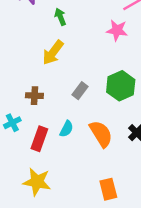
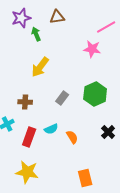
green arrow: (60, 17) -> (36, 34), moved
cyan semicircle: (66, 129) -> (51, 129), turned 40
orange semicircle: (101, 134) -> (72, 137), moved, size x0.6

